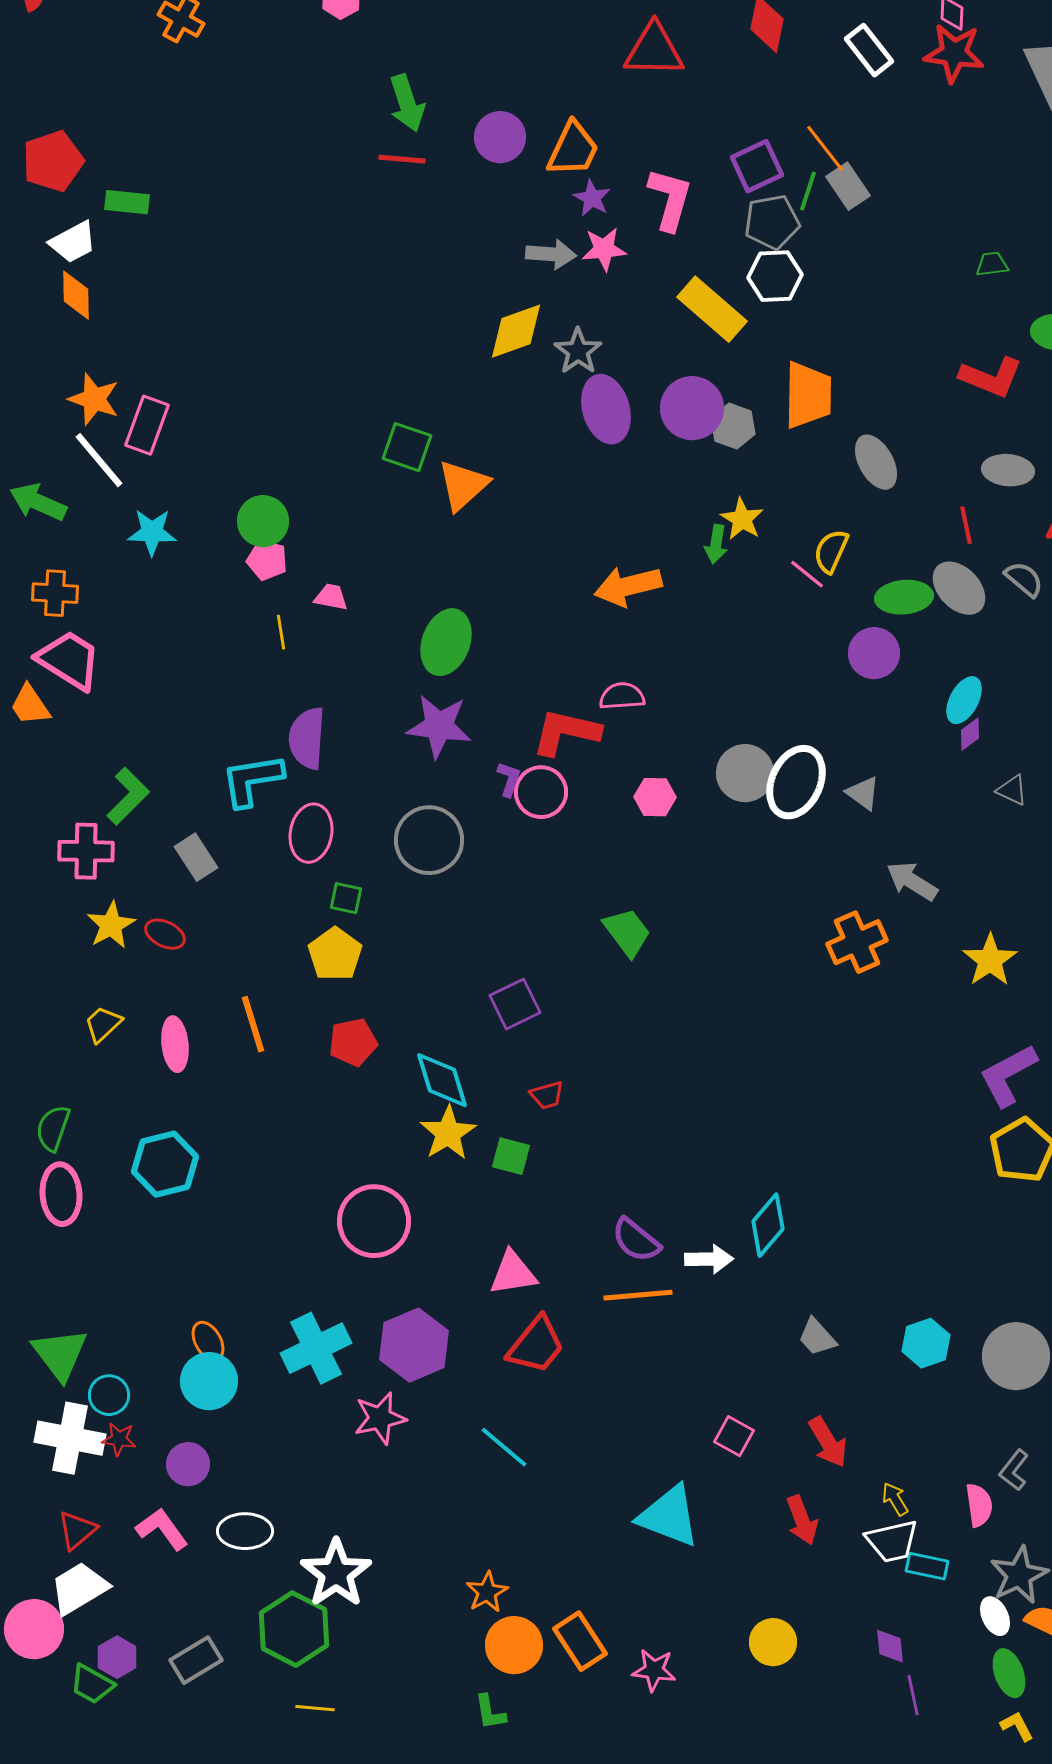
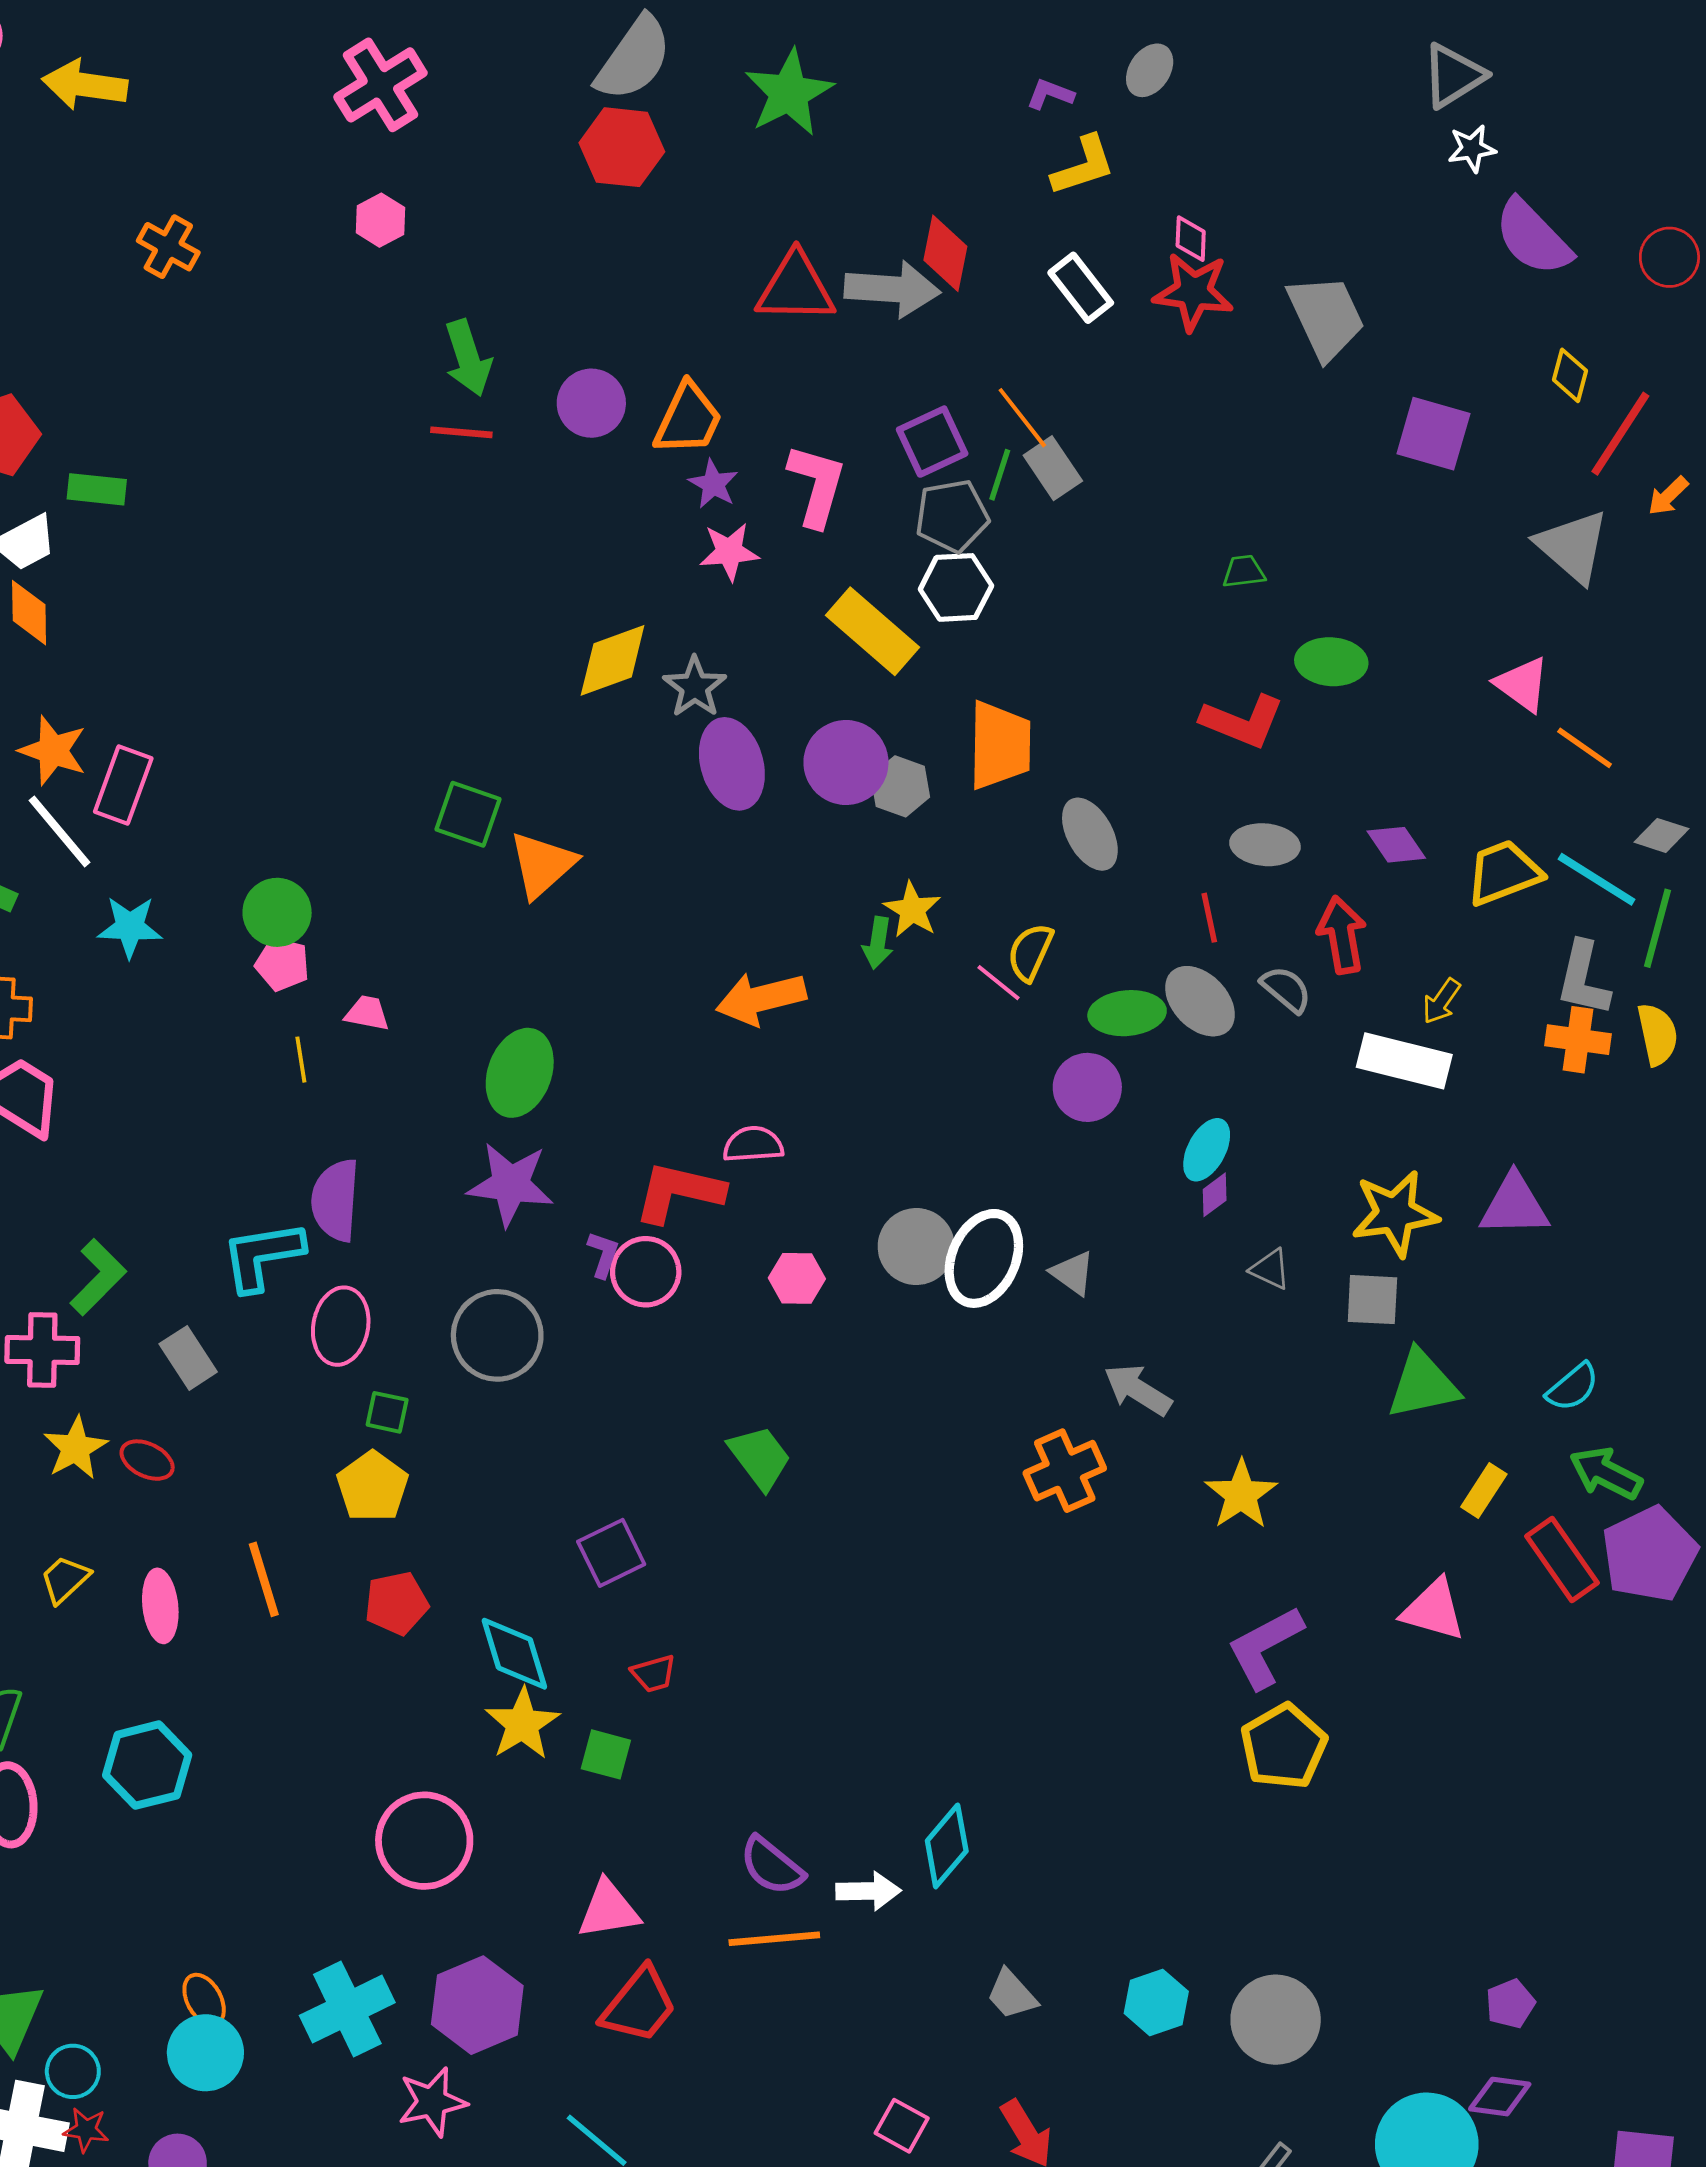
gray arrow: (551, 254) -> (892, 289), moved, size x1.4

